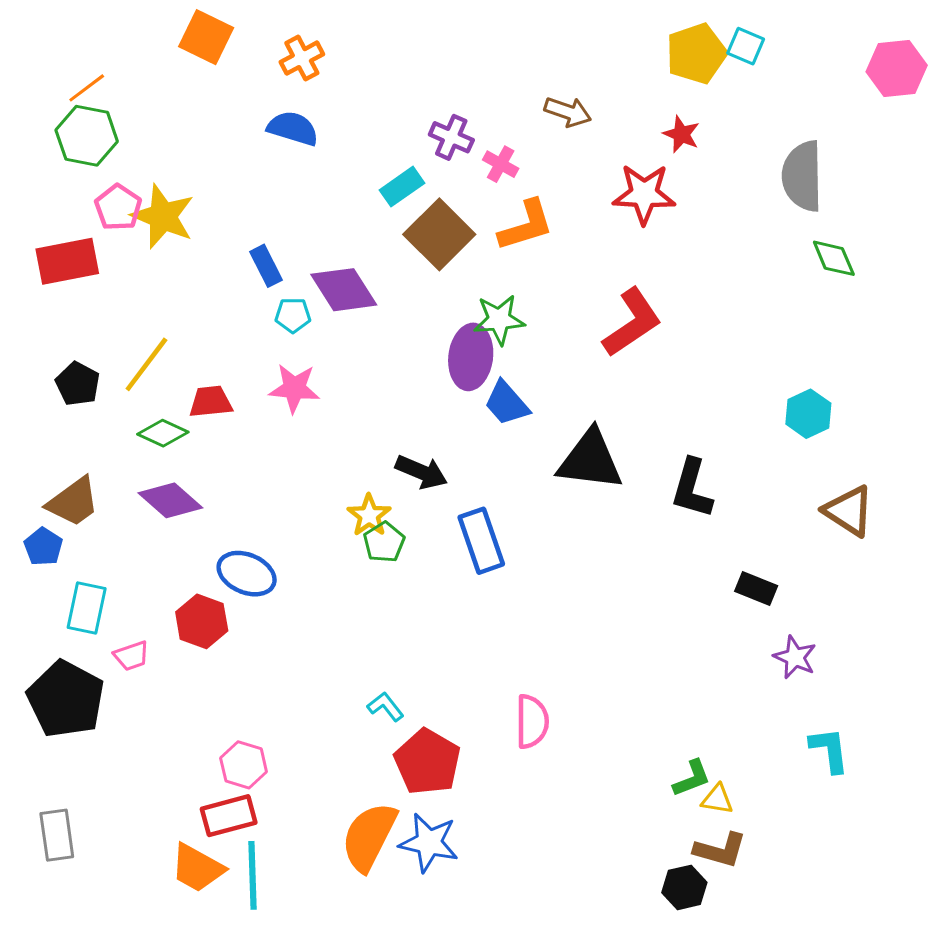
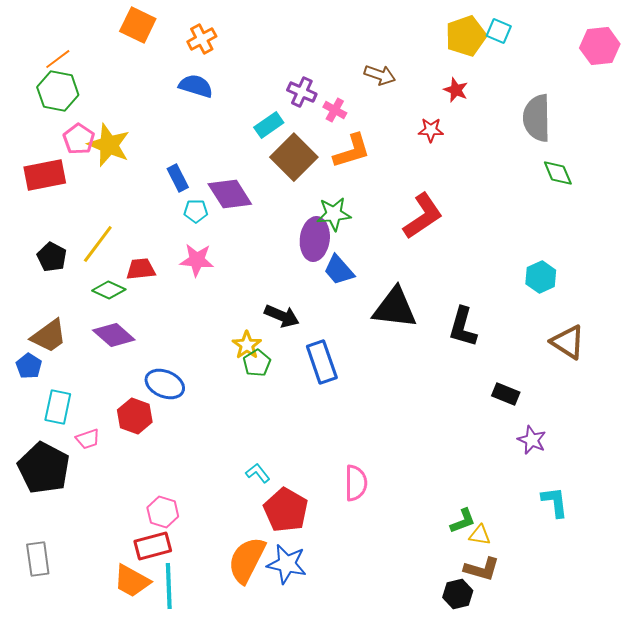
red star: (644, 194) -> (431, 130), size x0.6

